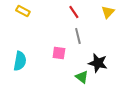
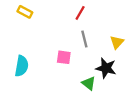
red line: (74, 12) -> (80, 13), turned 64
yellow triangle: (108, 12) -> (117, 42), moved

